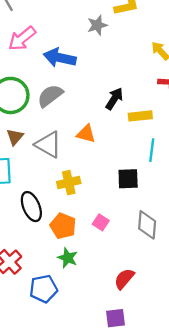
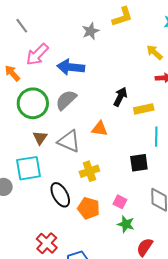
gray star: (97, 25) -> (91, 31), moved
green star: (68, 258) -> (126, 224), moved

